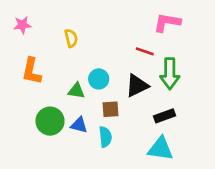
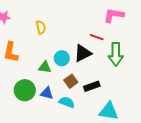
black triangle: (137, 86) -> (83, 53), moved
brown square: (111, 109) -> (71, 81), turned -32
black rectangle: (164, 116) -> (92, 86), moved
cyan semicircle: (105, 137) -> (67, 102), turned -63

